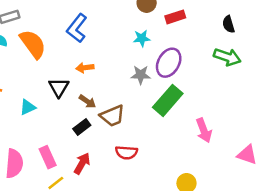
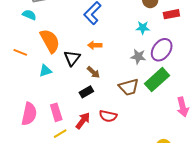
orange semicircle: (33, 44) -> (50, 41), moved
brown trapezoid: (112, 116) -> (129, 87), moved
red semicircle: (126, 153) -> (108, 116), moved

